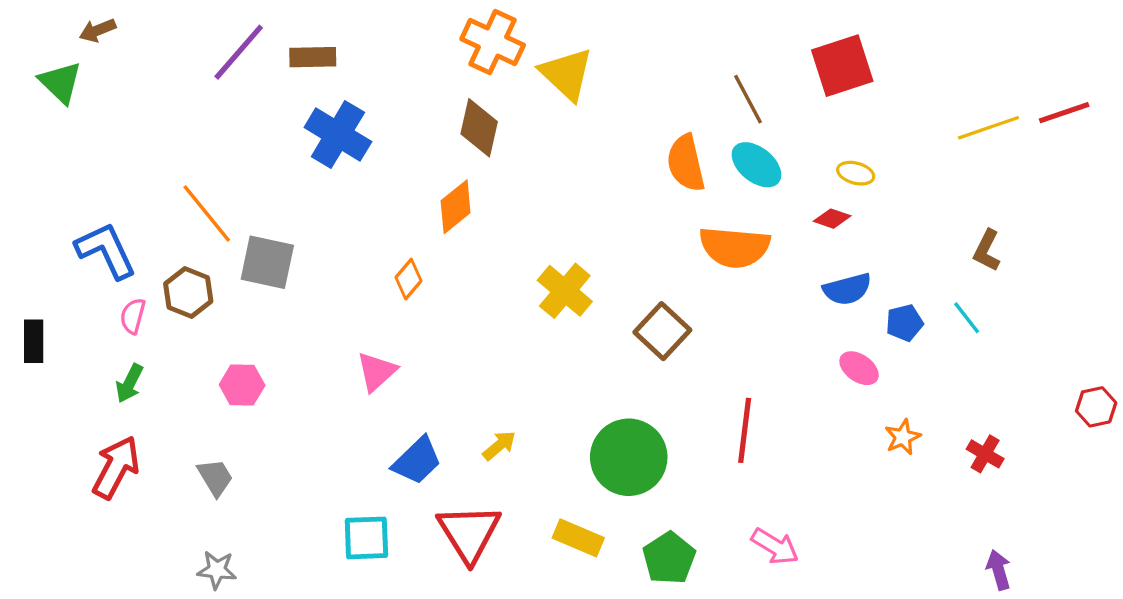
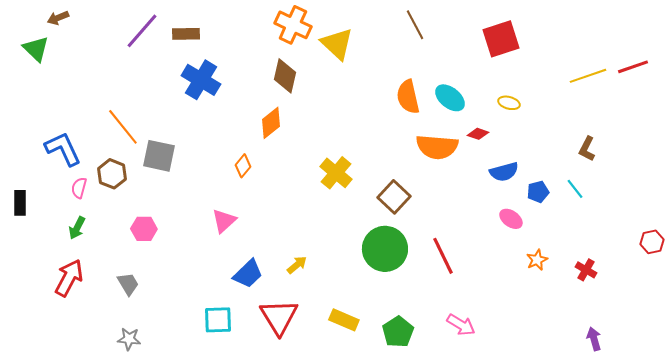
brown line: (748, 99) -> (415, 25), moved
red diamond: (832, 219) -> (478, 134), moved
red line: (745, 430) -> (443, 256), turned -33
green circle: (629, 457) -> (385, 249), moved

